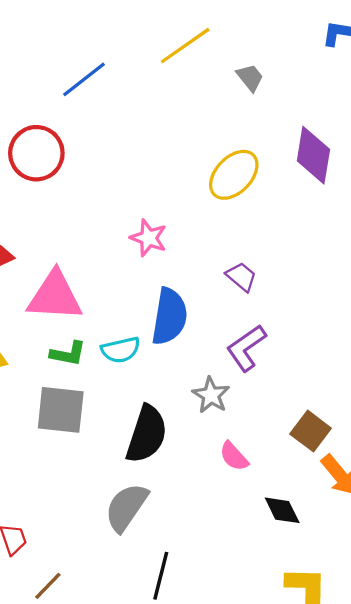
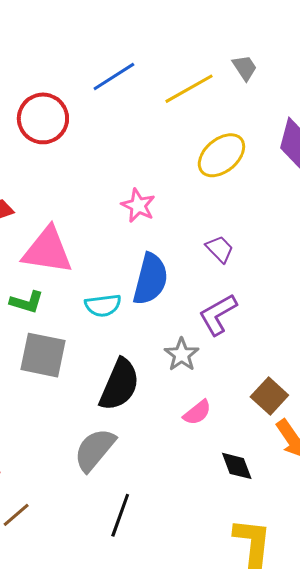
yellow line: (185, 46) -> (189, 89), moved
blue line: (84, 79) -> (114, 76), moved
green L-shape: (68, 354) -> (27, 302), moved
pink semicircle: (234, 456) -> (197, 412), turned -92

